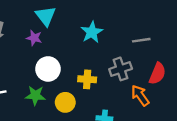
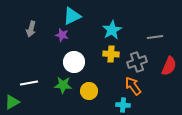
cyan triangle: (46, 16) -> (72, 16), turned 42
yellow cross: (87, 79) -> (111, 54), moved
orange arrow: (140, 95) -> (133, 86), moved

